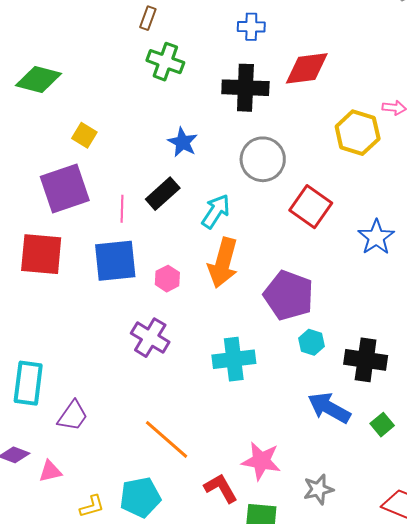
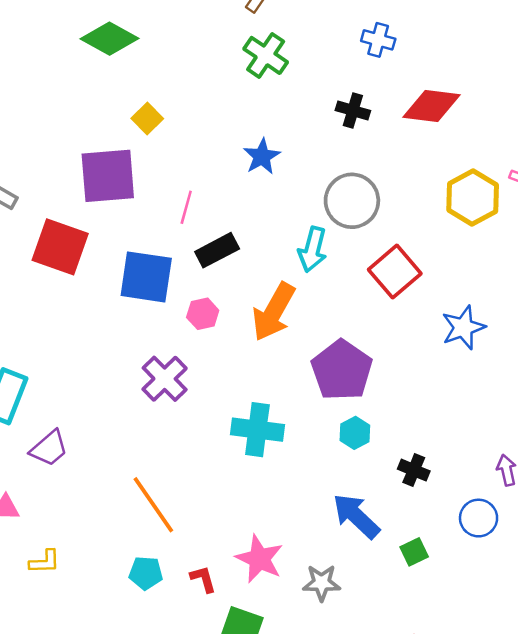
black cross: (245, 88) -> (353, 110), size x0.6
black rectangle: (163, 194) -> (217, 250), moved
pink line: (122, 209) -> (186, 207), moved
cyan arrow: (216, 211) -> (313, 249), moved, turned 147
black cross: (366, 360) -> (414, 470), size x0.6
red L-shape: (221, 488) -> (203, 579), size x0.7
gray star: (318, 489) -> (322, 583), moved
cyan pentagon: (140, 497) -> (146, 573), moved, size x0.7

